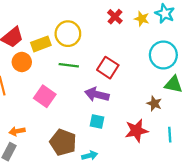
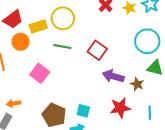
purple arrow: (97, 94) -> (113, 76), moved
cyan square: (97, 121) -> (83, 111), moved

